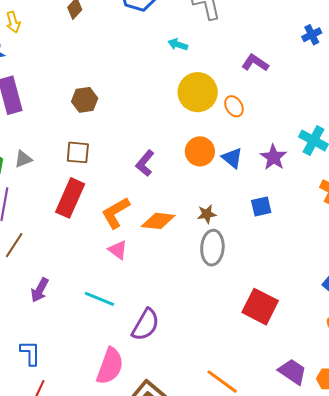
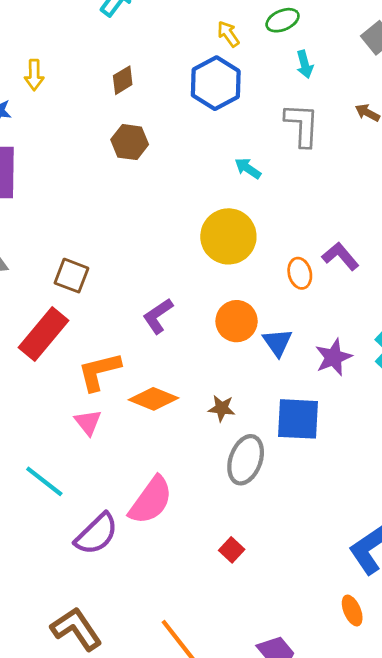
purple L-shape: (255, 63) -> (340, 256), moved
yellow circle: (198, 92) -> (228, 236), moved
brown hexagon: (85, 100) -> (130, 142), moved
blue square: (261, 206) -> (298, 419), size x1.6
gray ellipse: (212, 248) -> (246, 460), moved
red square: (260, 307) -> (232, 550), moved, size x0.5
pink semicircle: (110, 366) -> (151, 500), moved

